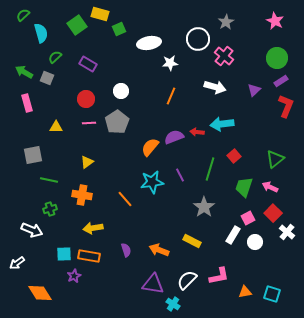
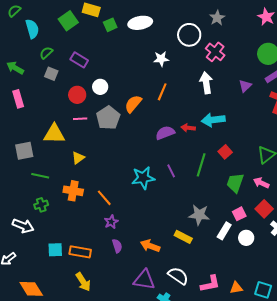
white ellipse: (149, 43) -> (140, 23), moved
gray square: (47, 78) -> (51, 74), moved
white arrow: (215, 87) -> (206, 83), turned -115
white circle: (121, 91) -> (100, 87), moved
yellow triangle: (56, 127) -> (54, 134), moved, size x1.6
orange semicircle: (150, 147) -> (133, 104), moved
orange line: (125, 199) -> (104, 198), moved
gray star: (204, 207) -> (199, 215), moved, turned -30
yellow arrow: (93, 228) -> (83, 282), moved, turned -114
purple star: (74, 276) -> (111, 222), moved
pink L-shape: (219, 276) -> (210, 284), moved
white semicircle: (187, 280) -> (178, 276), turned 80

